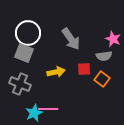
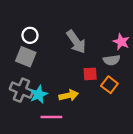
white circle: (28, 33) -> (30, 35), size x0.6
yellow arrow: (56, 72) -> (69, 95), moved
cyan star: (34, 113) -> (39, 94), moved

